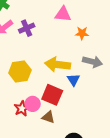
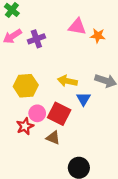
orange star: (82, 33) -> (98, 36), moved
yellow arrow: (58, 65) -> (67, 81), size x0.7
pink circle: (33, 104) -> (37, 113), moved

